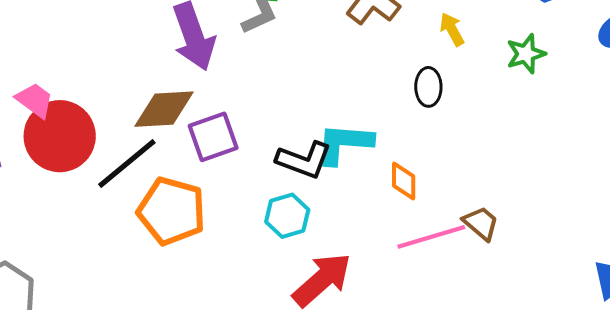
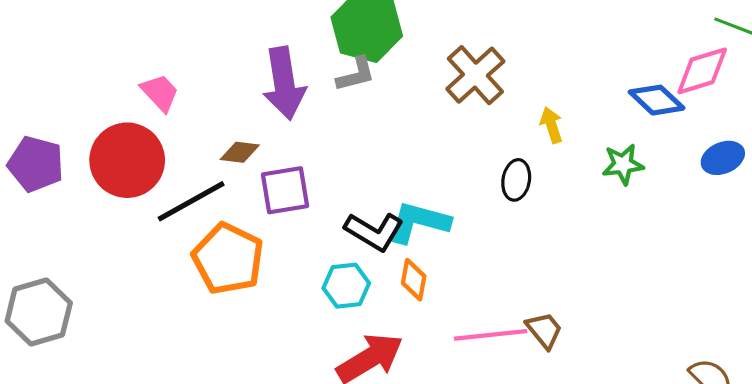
pink trapezoid: (35, 100) -> (160, 93), moved
brown diamond: (164, 109) -> (240, 152), size x0.6
orange diamond: (404, 181) -> (414, 280), moved

